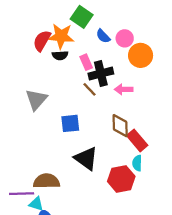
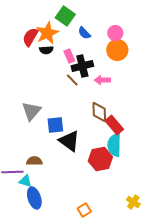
orange star: (61, 36) -> (47, 33), turned -30
pink circle: (125, 38) -> (115, 33), moved
gray triangle: (36, 100) -> (31, 111), moved
blue square: (70, 123) -> (55, 125), moved
cyan semicircle: (137, 163) -> (114, 145), size x1.6
brown semicircle: (46, 181) -> (34, 161), size x0.7

